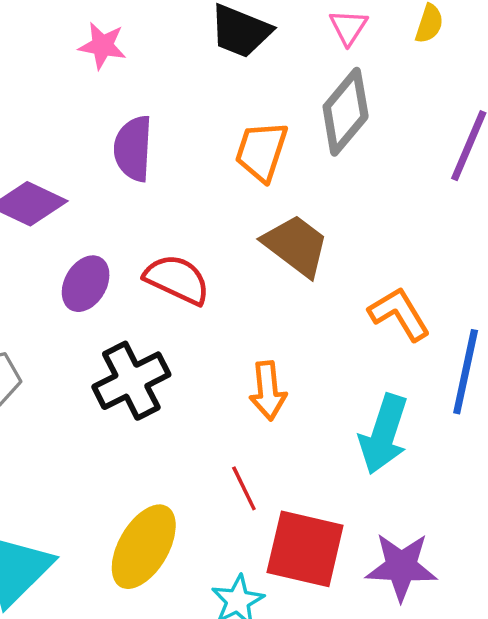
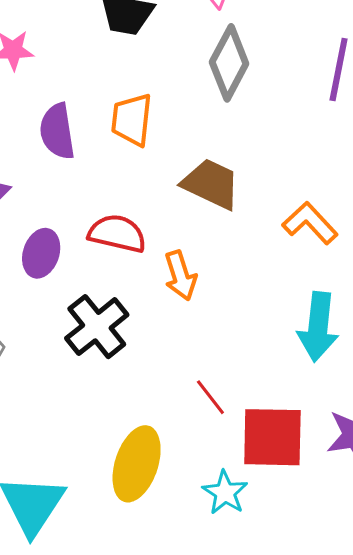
orange trapezoid: (261, 151) -> (132, 120), moved
orange arrow: (268, 391) -> (180, 275), moved

